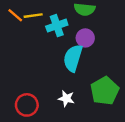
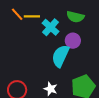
cyan cross: (57, 26) -> (51, 27), turned -36

